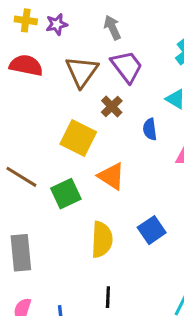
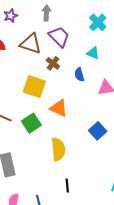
gray arrow: (112, 27) -> (46, 13), turned 35
brown triangle: (82, 72) -> (31, 44), turned -40
blue square: (152, 230) -> (98, 131), moved

